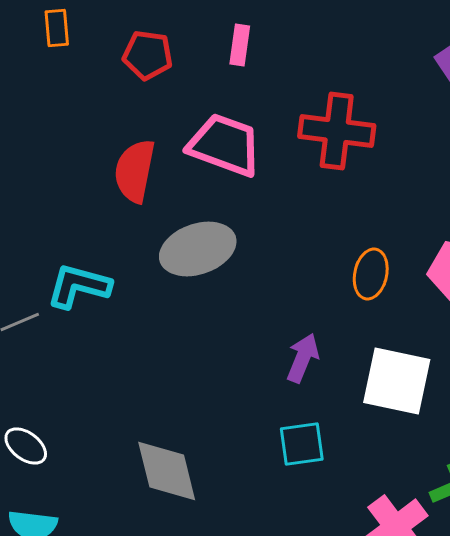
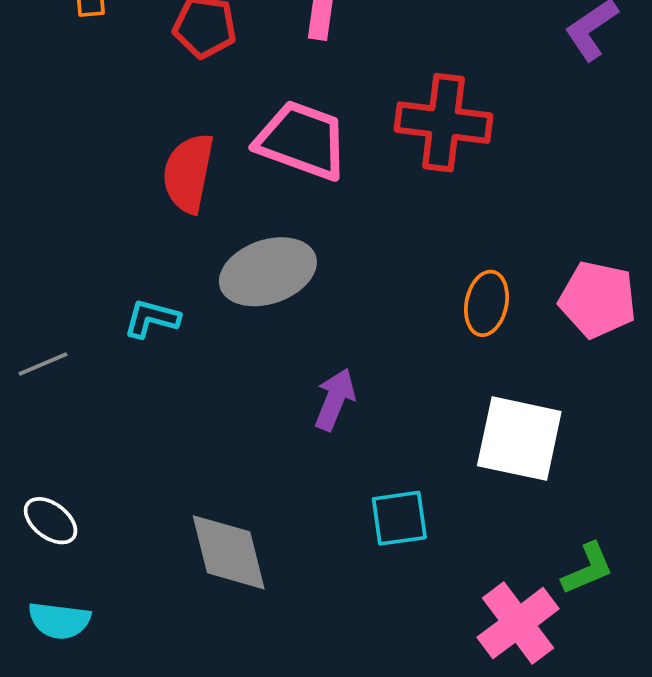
cyan L-shape: (79, 286) -> (152, 319), moved, size x0.7
purple arrow: (303, 358) -> (335, 399), moved

